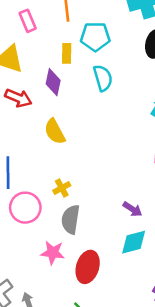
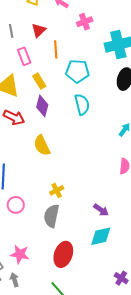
yellow rectangle: (67, 53) -> (39, 81), moved, turned -35
yellow cross: (62, 188) -> (57, 190), moved
pink circle: (25, 208) -> (16, 205), size x0.7
pink star: (53, 253) -> (20, 254), moved

